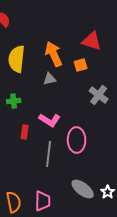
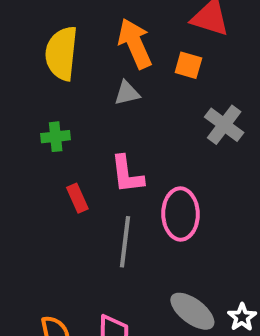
orange square: (81, 65) -> (188, 65), turned 32
pink L-shape: (50, 120) -> (127, 174), turned 50
red rectangle: (25, 132) -> (77, 198), turned -32

